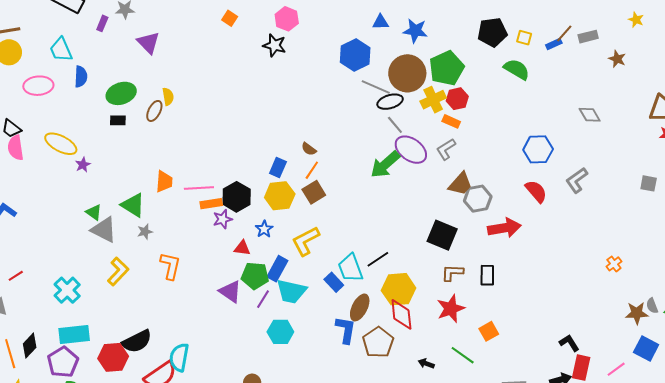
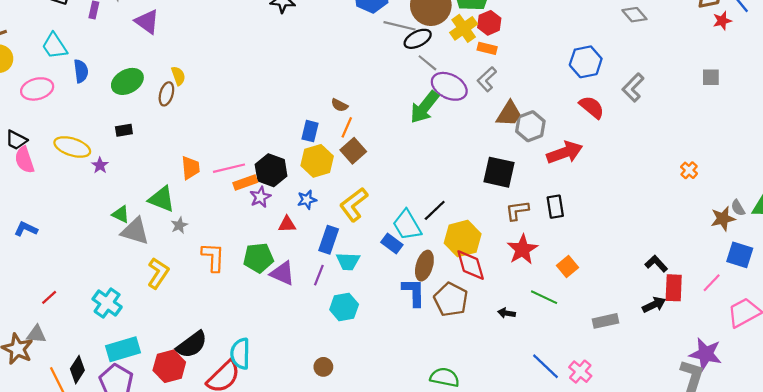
black rectangle: (118, 120) -> (124, 130), moved
blue star: (264, 229) -> (307, 200), turned 30
green pentagon: (255, 276) -> (258, 258), moved
cyan trapezoid: (291, 291) -> (348, 261), size x0.7

